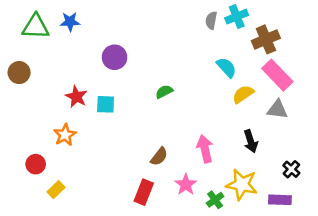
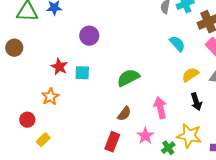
green semicircle: (164, 92) -> (128, 78), moved, size x1.6
yellow semicircle: (243, 94) -> (190, 75), moved

